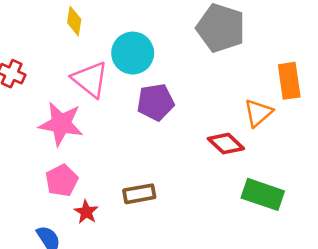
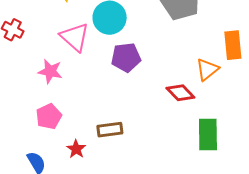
pink star: (61, 124) -> (50, 71), size x0.7
green rectangle: (263, 194) -> (208, 134), turned 68
red star: (86, 212) -> (76, 149), moved

